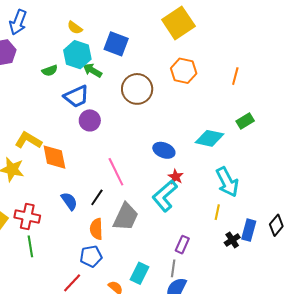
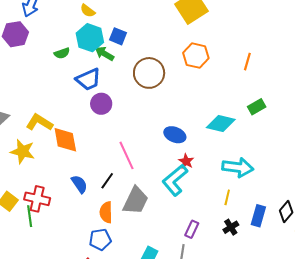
blue square: (116, 44) -> (118, 36), moved, size x0.7
cyan arrow: (227, 182) -> (238, 167), turned -56
black cross: (232, 240) -> (231, 227), moved
green line: (30, 246) -> (30, 216), moved

